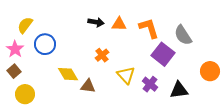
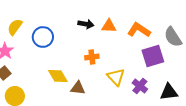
orange L-shape: (149, 28) -> (139, 30), turned -40
blue circle: (45, 44) -> (43, 37), moved
purple square: (163, 54) -> (153, 56), turned 35
orange cross: (102, 55) -> (92, 57), turned 32

